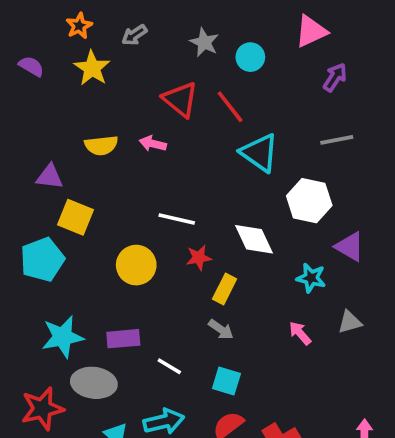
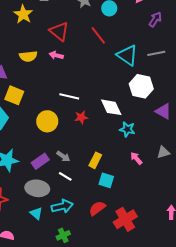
red triangle: (180, 99) -> (59, 31), moved
cyan triangle: (260, 153) -> (127, 55), moved
cyan star: (311, 278) -> (127, 129), moved
yellow rectangle: (225, 289) -> (95, 160), moved
gray arrow: (221, 329) -> (63, 156), moved
purple rectangle: (123, 339) -> (40, 161), turned -30
cyan square: (226, 381) -> (106, 180), moved
gray ellipse: (94, 383) -> (37, 188), moved

